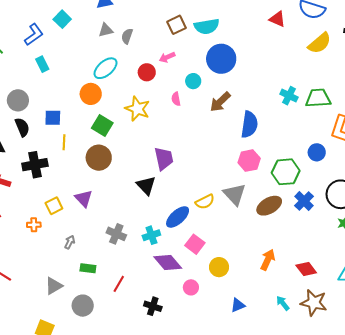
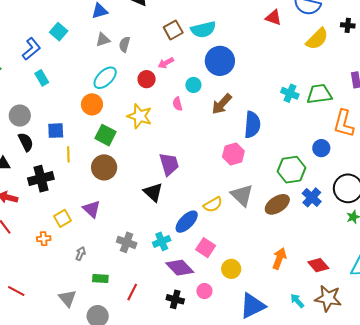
pink hexagon: (249, 161) -> (233, 154), moved
gray triangle: (54, 286) -> (67, 298), turned -36
blue triangle: (238, 305) -> (252, 306), size x1.8
black cross: (153, 306) -> (175, 299), moved

